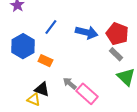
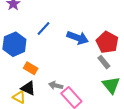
orange rectangle: (45, 61) -> (31, 68), moved
gray arrow: (70, 83) -> (56, 85), turned -32

